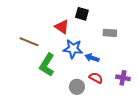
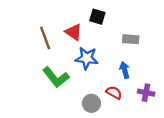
brown line: (29, 42) -> (45, 38), moved, turned 48
blue arrow: (92, 58) -> (125, 70), moved, turned 56
green L-shape: (47, 65) -> (56, 77), turned -70

